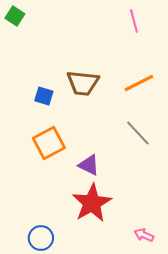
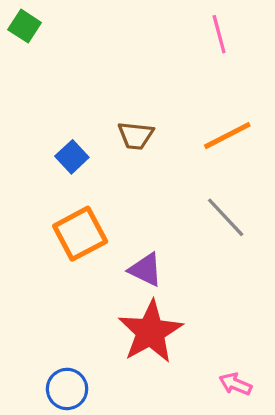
brown trapezoid: (83, 83) -> (136, 136), size x0.7
blue square: (44, 96) -> (72, 157), turned 30

